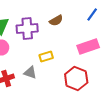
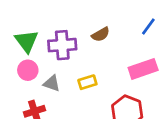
gray triangle: (30, 72) -> (52, 83), moved

